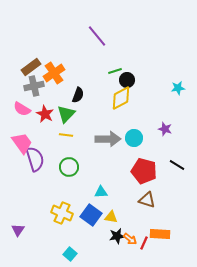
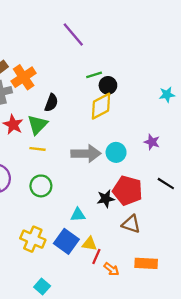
black star: (117, 236) -> (106, 199), moved
red line: (144, 243) -> (96, 256), moved

